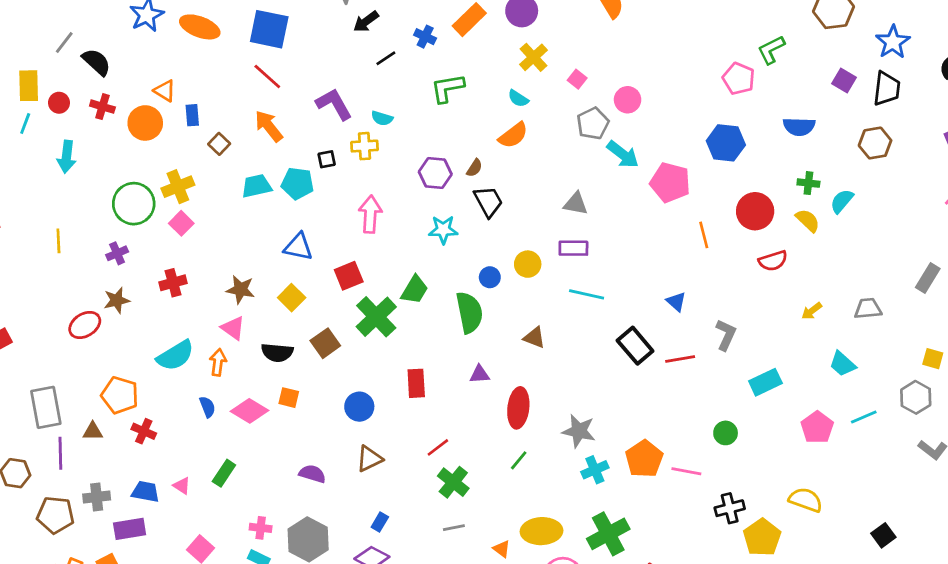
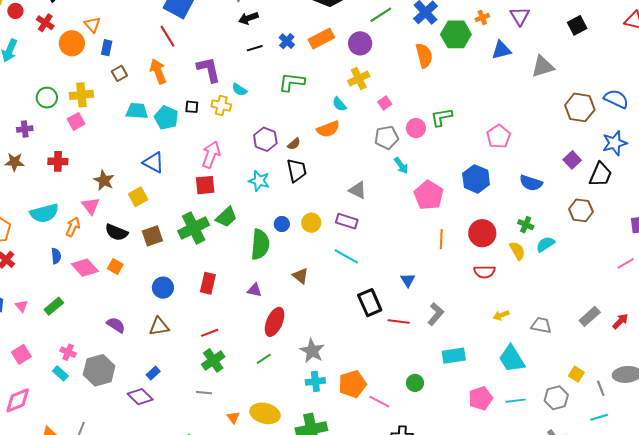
green L-shape: (771, 50) -> (441, 117), moved
cyan arrow: (623, 154) -> (401, 165), size x0.7
green circle: (134, 204) -> (47, 98), size x0.7
red square: (349, 276) -> (205, 185), moved
cyan trapezoid: (843, 364) -> (512, 359), size x1.4

